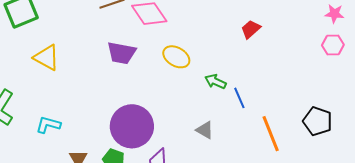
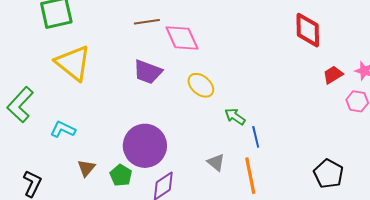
red trapezoid: (251, 29) -> (333, 75), moved
yellow triangle: (47, 58) -> (73, 63), size x1.4
orange line: (271, 134) -> (250, 176), moved

